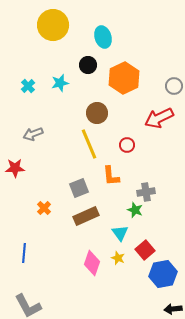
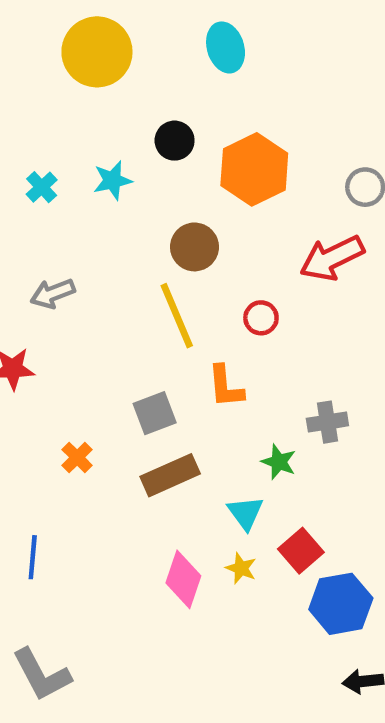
cyan ellipse: (103, 37) -> (226, 47), moved
gray cross: (146, 192) -> (327, 422), moved

